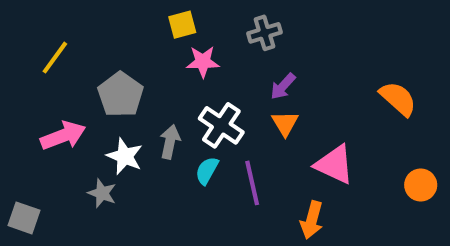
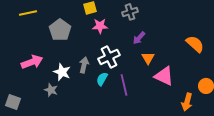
yellow line: (55, 58) -> (28, 13), moved, turned 42
gray pentagon: (121, 95) -> (60, 30), moved
orange triangle: (285, 123) -> (148, 58), moved
white cross: (221, 125) -> (109, 57), turned 30
orange arrow: (312, 220) -> (187, 102), moved

